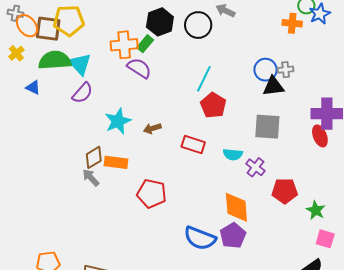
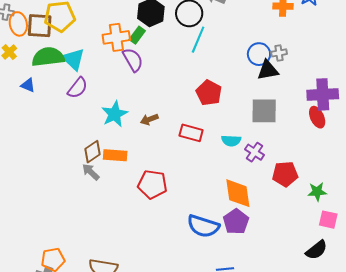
orange ellipse: (27, 26) -> (18, 24), turned 30
purple semicircle: (139, 68) -> (133, 60), turned 30
cyan line: (204, 79) -> (198, 40), moved
green star: (316, 210) -> (317, 192), turned -30

